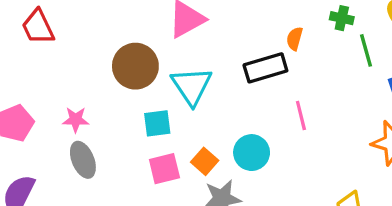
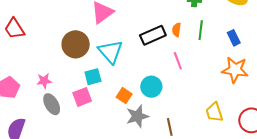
orange semicircle: (295, 39) -> (177, 30), moved
green line: (366, 50) -> (201, 30), moved, turned 30
pink square: (164, 169) -> (82, 97), moved

